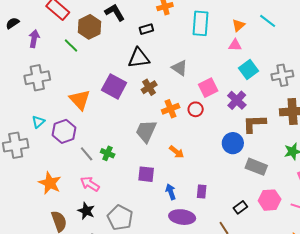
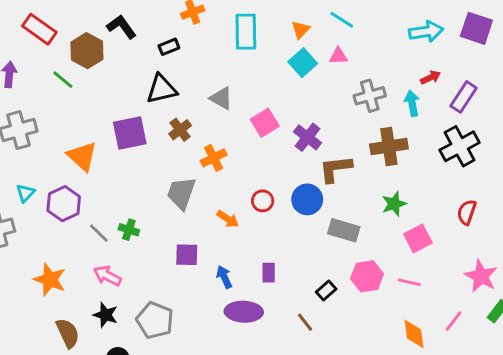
pink triangle: (235, 45) -> (338, 56), moved
cyan square: (248, 70) -> (303, 63), moved
purple square: (114, 86) -> (130, 133), turned -35
red circle: (196, 109) -> (263, 201), moved

